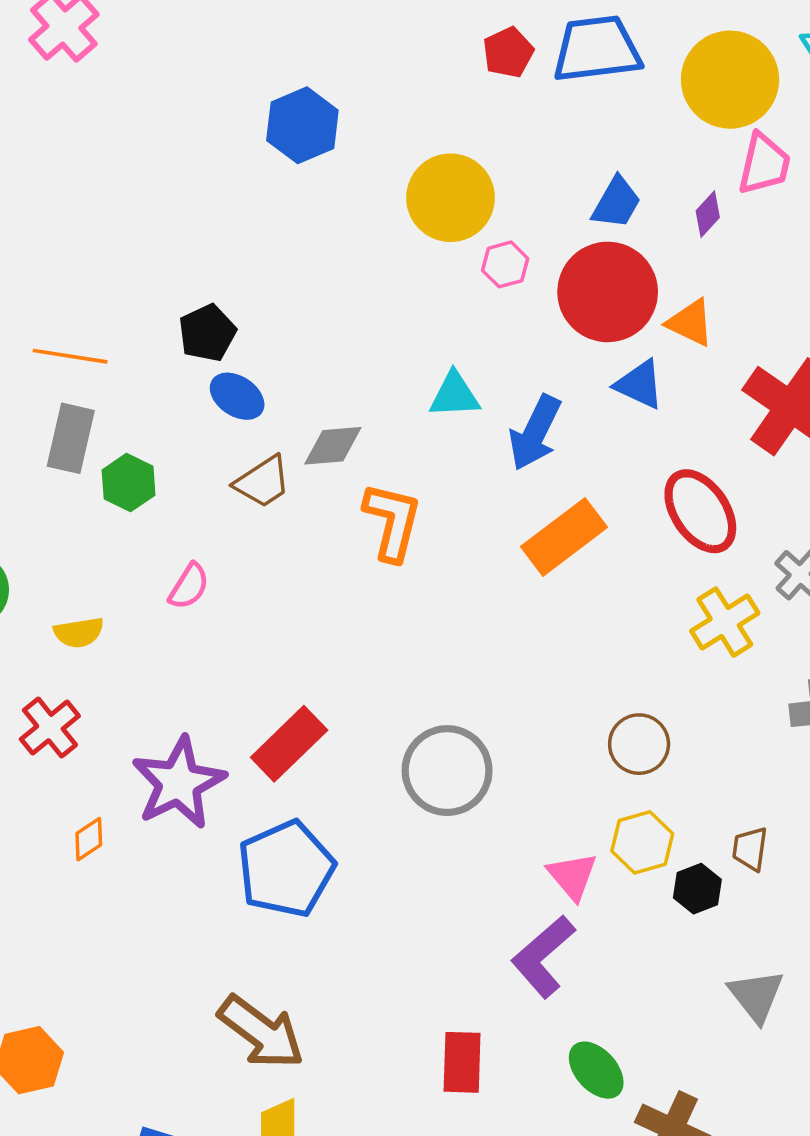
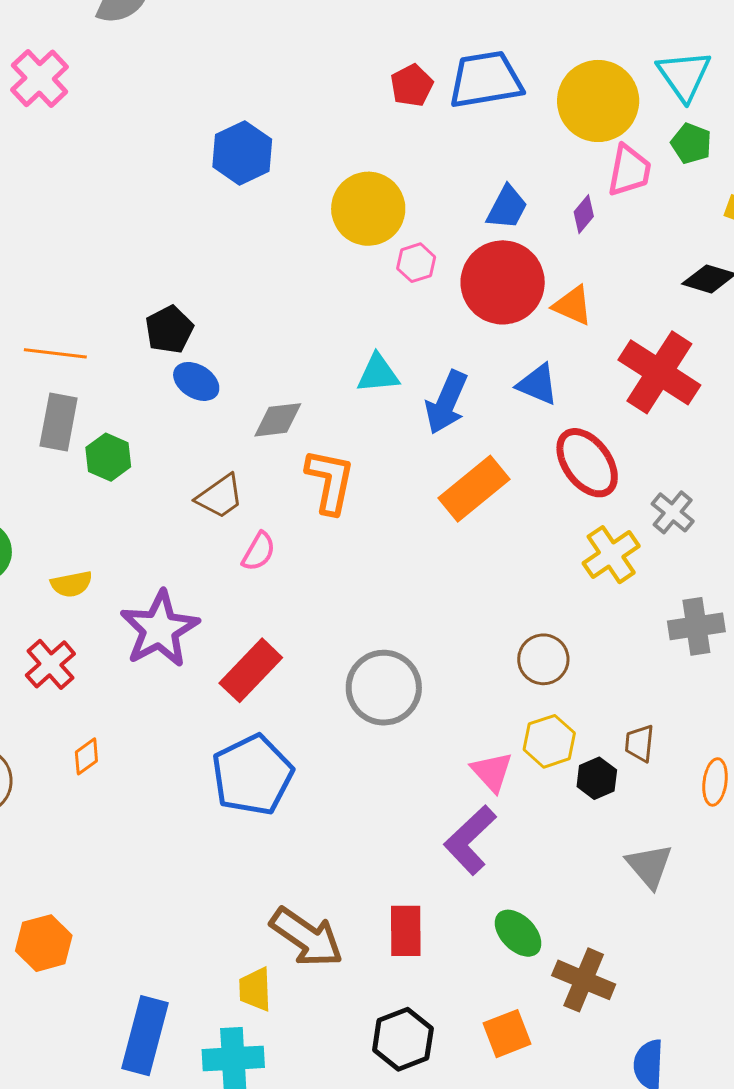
blue triangle: (639, 384) -> (538, 384), moved
brown trapezoid: (263, 482) -> (220, 496), moved
pink semicircle: (189, 586) -> (259, 552), moved
purple star: (179, 783) -> (159, 629), moved
brown arrow: (261, 1032) -> (307, 937), moved

